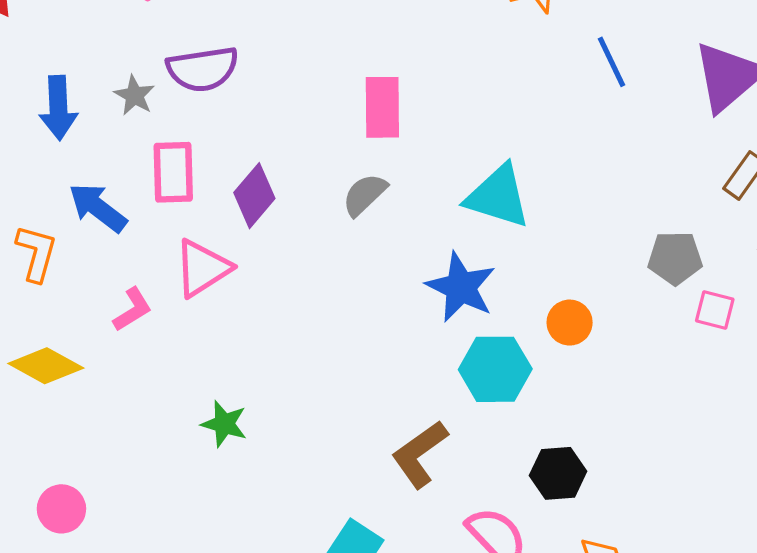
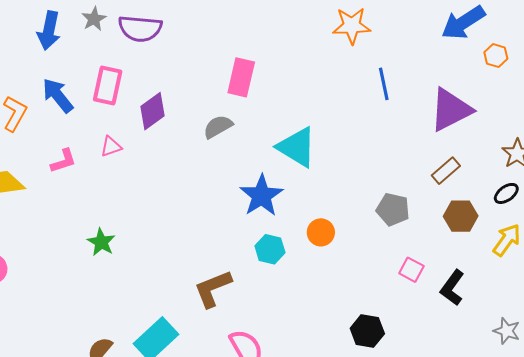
gray star: (134, 95) -> (94, 19), moved
pink triangle: (202, 268) -> (111, 147), size x0.6
pink square: (715, 310) -> (411, 270), moved
cyan hexagon: (495, 369) -> (270, 249), size x0.7
black hexagon: (558, 473) -> (367, 331), moved

